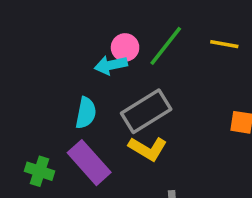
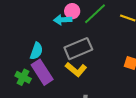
cyan semicircle: (86, 113) -> (36, 51), moved
green cross: (40, 171) -> (23, 77), moved

